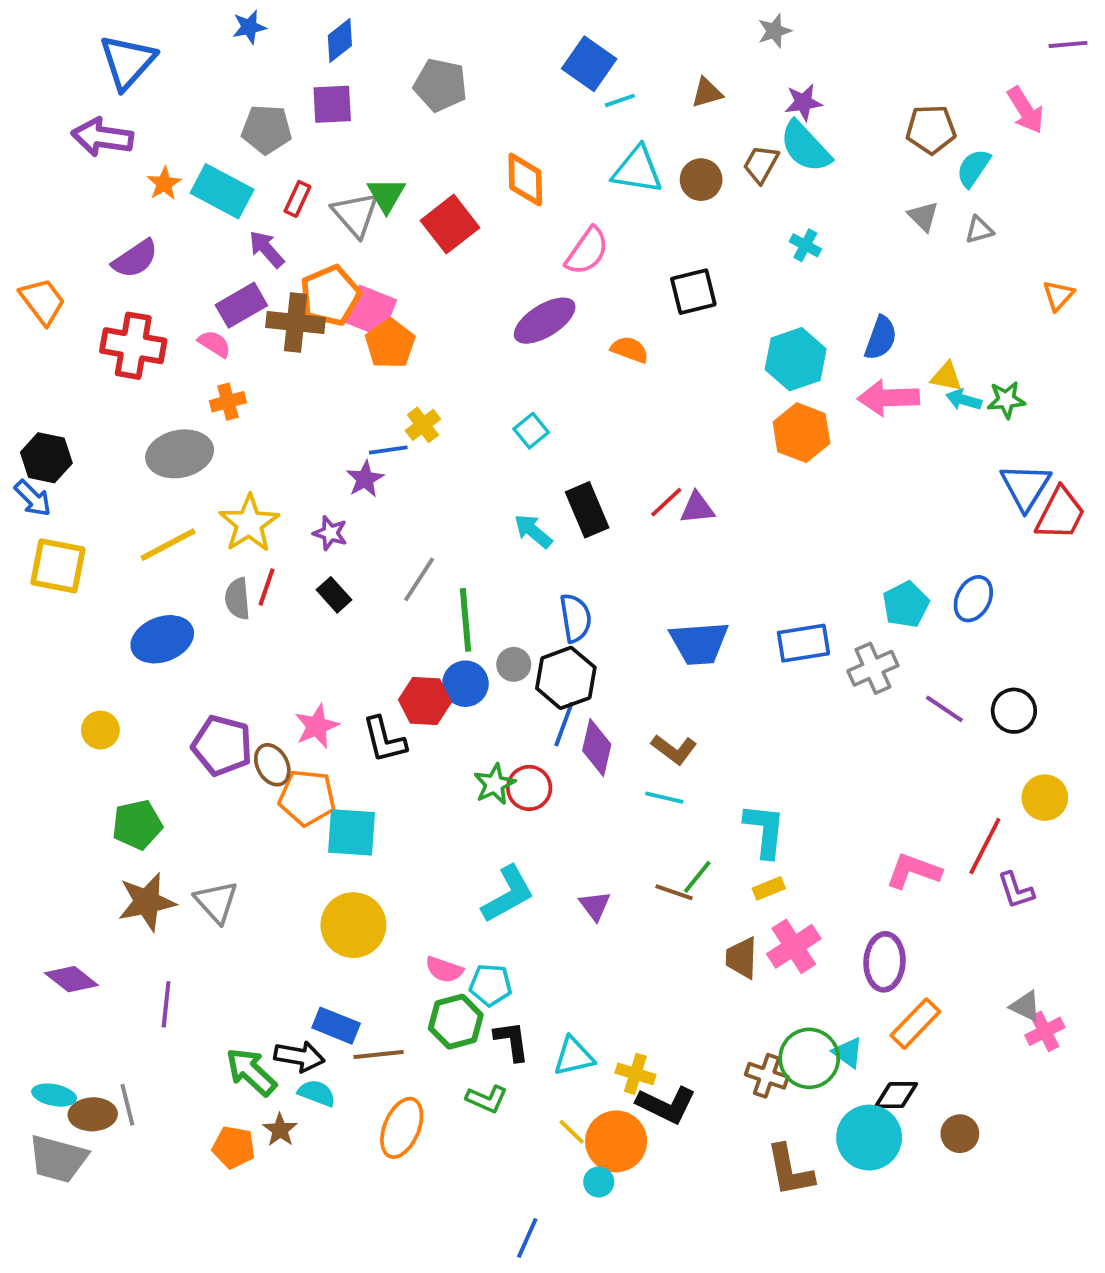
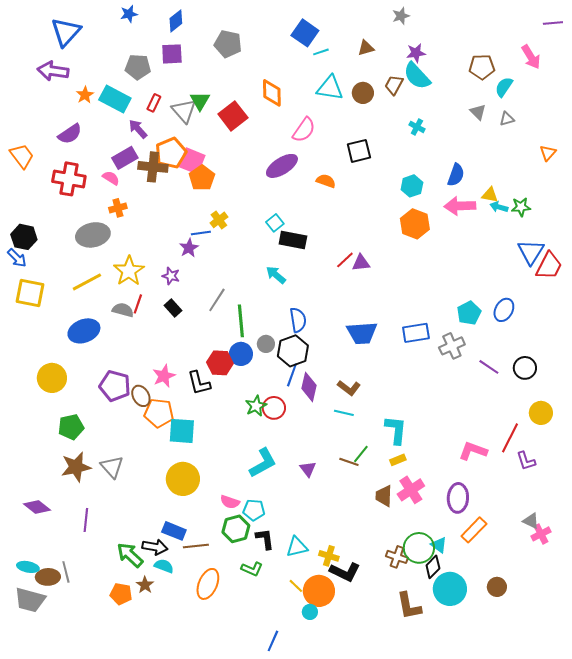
cyan hexagon: (796, 359) -> (412, 186), size x0.7
black rectangle: (587, 510) -> (293, 240), moved, turned -56
gray semicircle: (238, 599) -> (123, 310), turned 110
yellow circle: (100, 730) -> (52, 378), size x1.5
black diamond: (896, 1095) -> (433, 567), moved, turned -45

